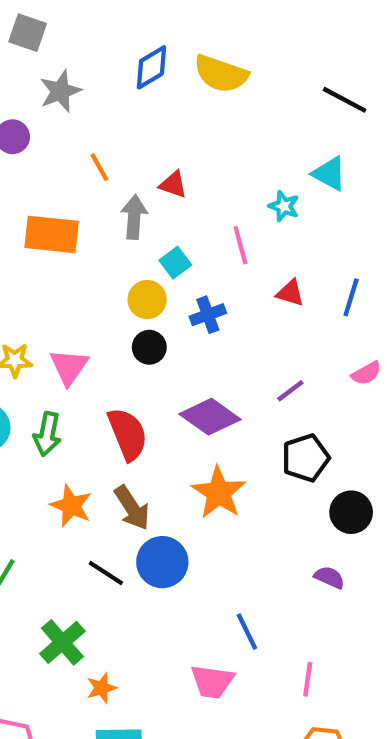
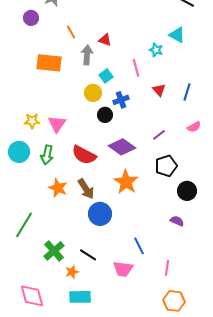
red triangle: (290, 293) -> (159, 90), turned 32
black circle: (149, 347) -> (105, 115), moved
red semicircle: (128, 434) -> (84, 155), turned 140
black line: (106, 573) -> (88, 255), moved

